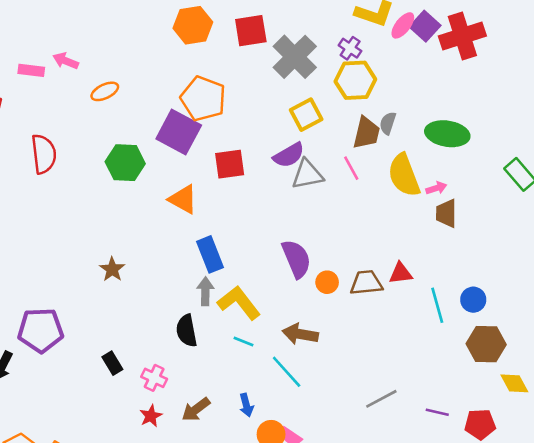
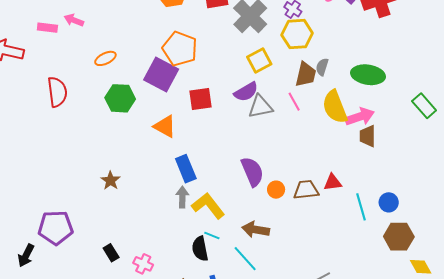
orange ellipse: (105, 91) -> (105, 58), moved
pink arrow: (436, 188) -> (360, 117), size x1.8
black semicircle: (187, 331) -> (200, 249), moved

